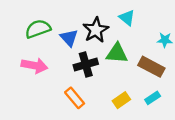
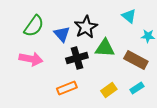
cyan triangle: (127, 18) -> (129, 16), moved
green semicircle: (38, 29) -> (34, 26), turned 145
orange rectangle: (75, 98) -> (67, 88), turned -72

